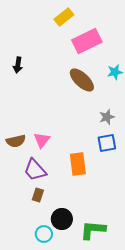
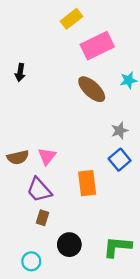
blue square: (107, 143) -> (120, 160), turned -30
green L-shape: (93, 230) -> (117, 247), moved
cyan circle: (44, 234) -> (31, 261), moved

